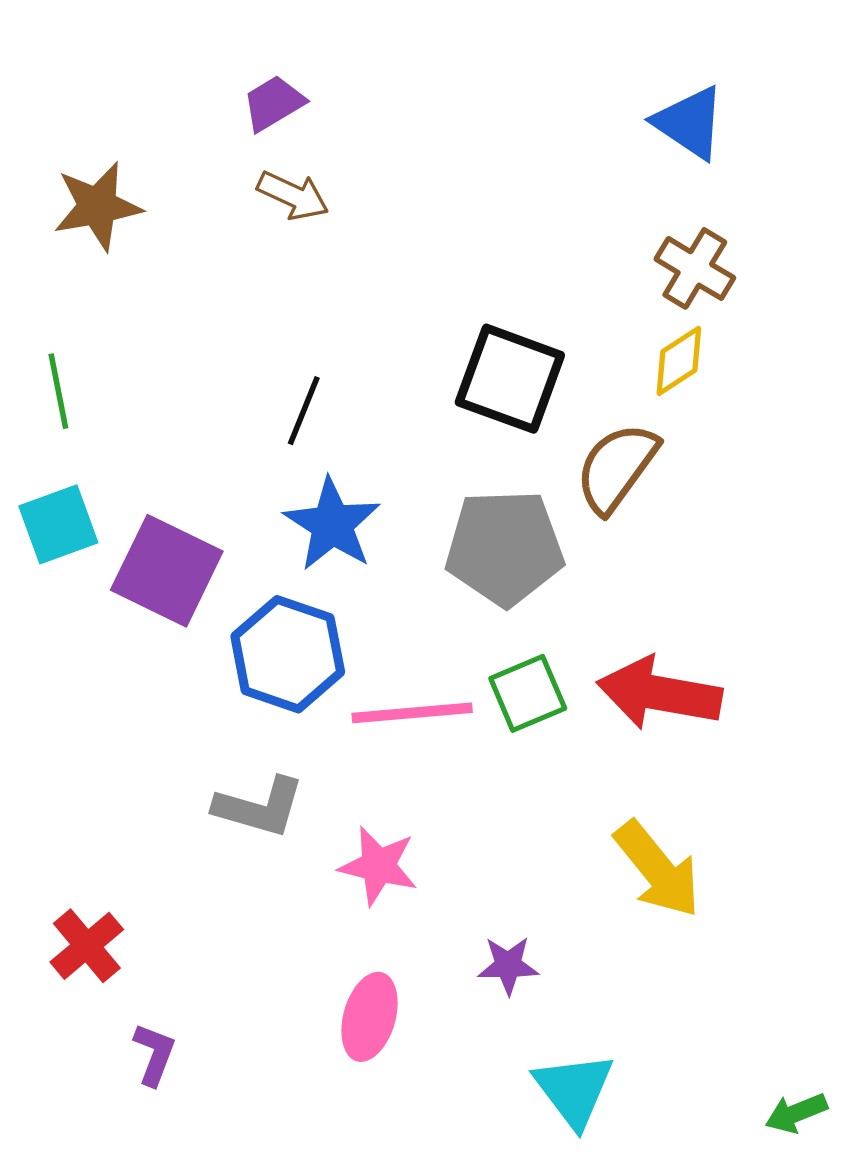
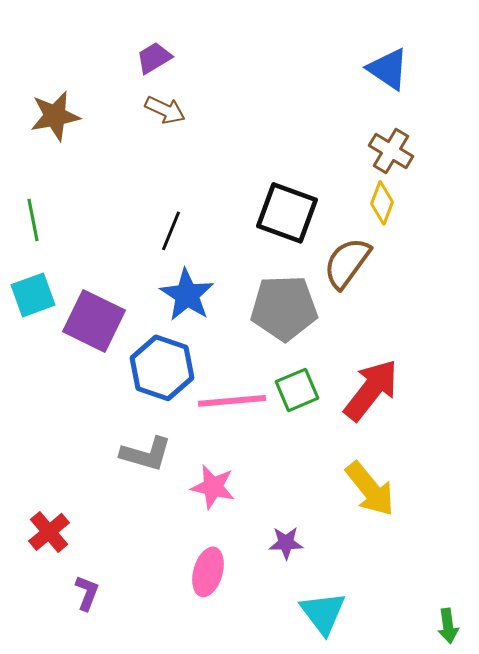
yellow diamond: (679, 361) -> (382, 203), turned -36
red arrow: (659, 693) -> (371, 390), turned 118
green arrow: (796, 1113) -> (448, 626), turned -76

